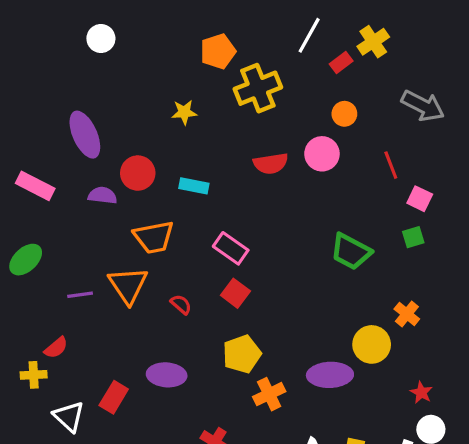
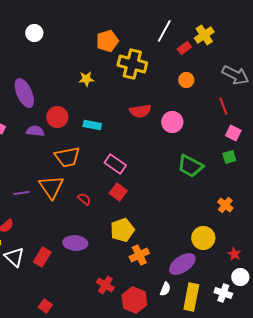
yellow cross: (258, 88) -> (132, 64), turned 36
pink circle: (322, 154) -> (172, 122), moved
red line: (391, 165) -> (223, 106), moved
yellow circle: (372, 344) -> (203, 238), moved
purple ellipse: (330, 375) -> (182, 264), moved, turned -32
white triangle: (69, 417) -> (14, 257), moved

